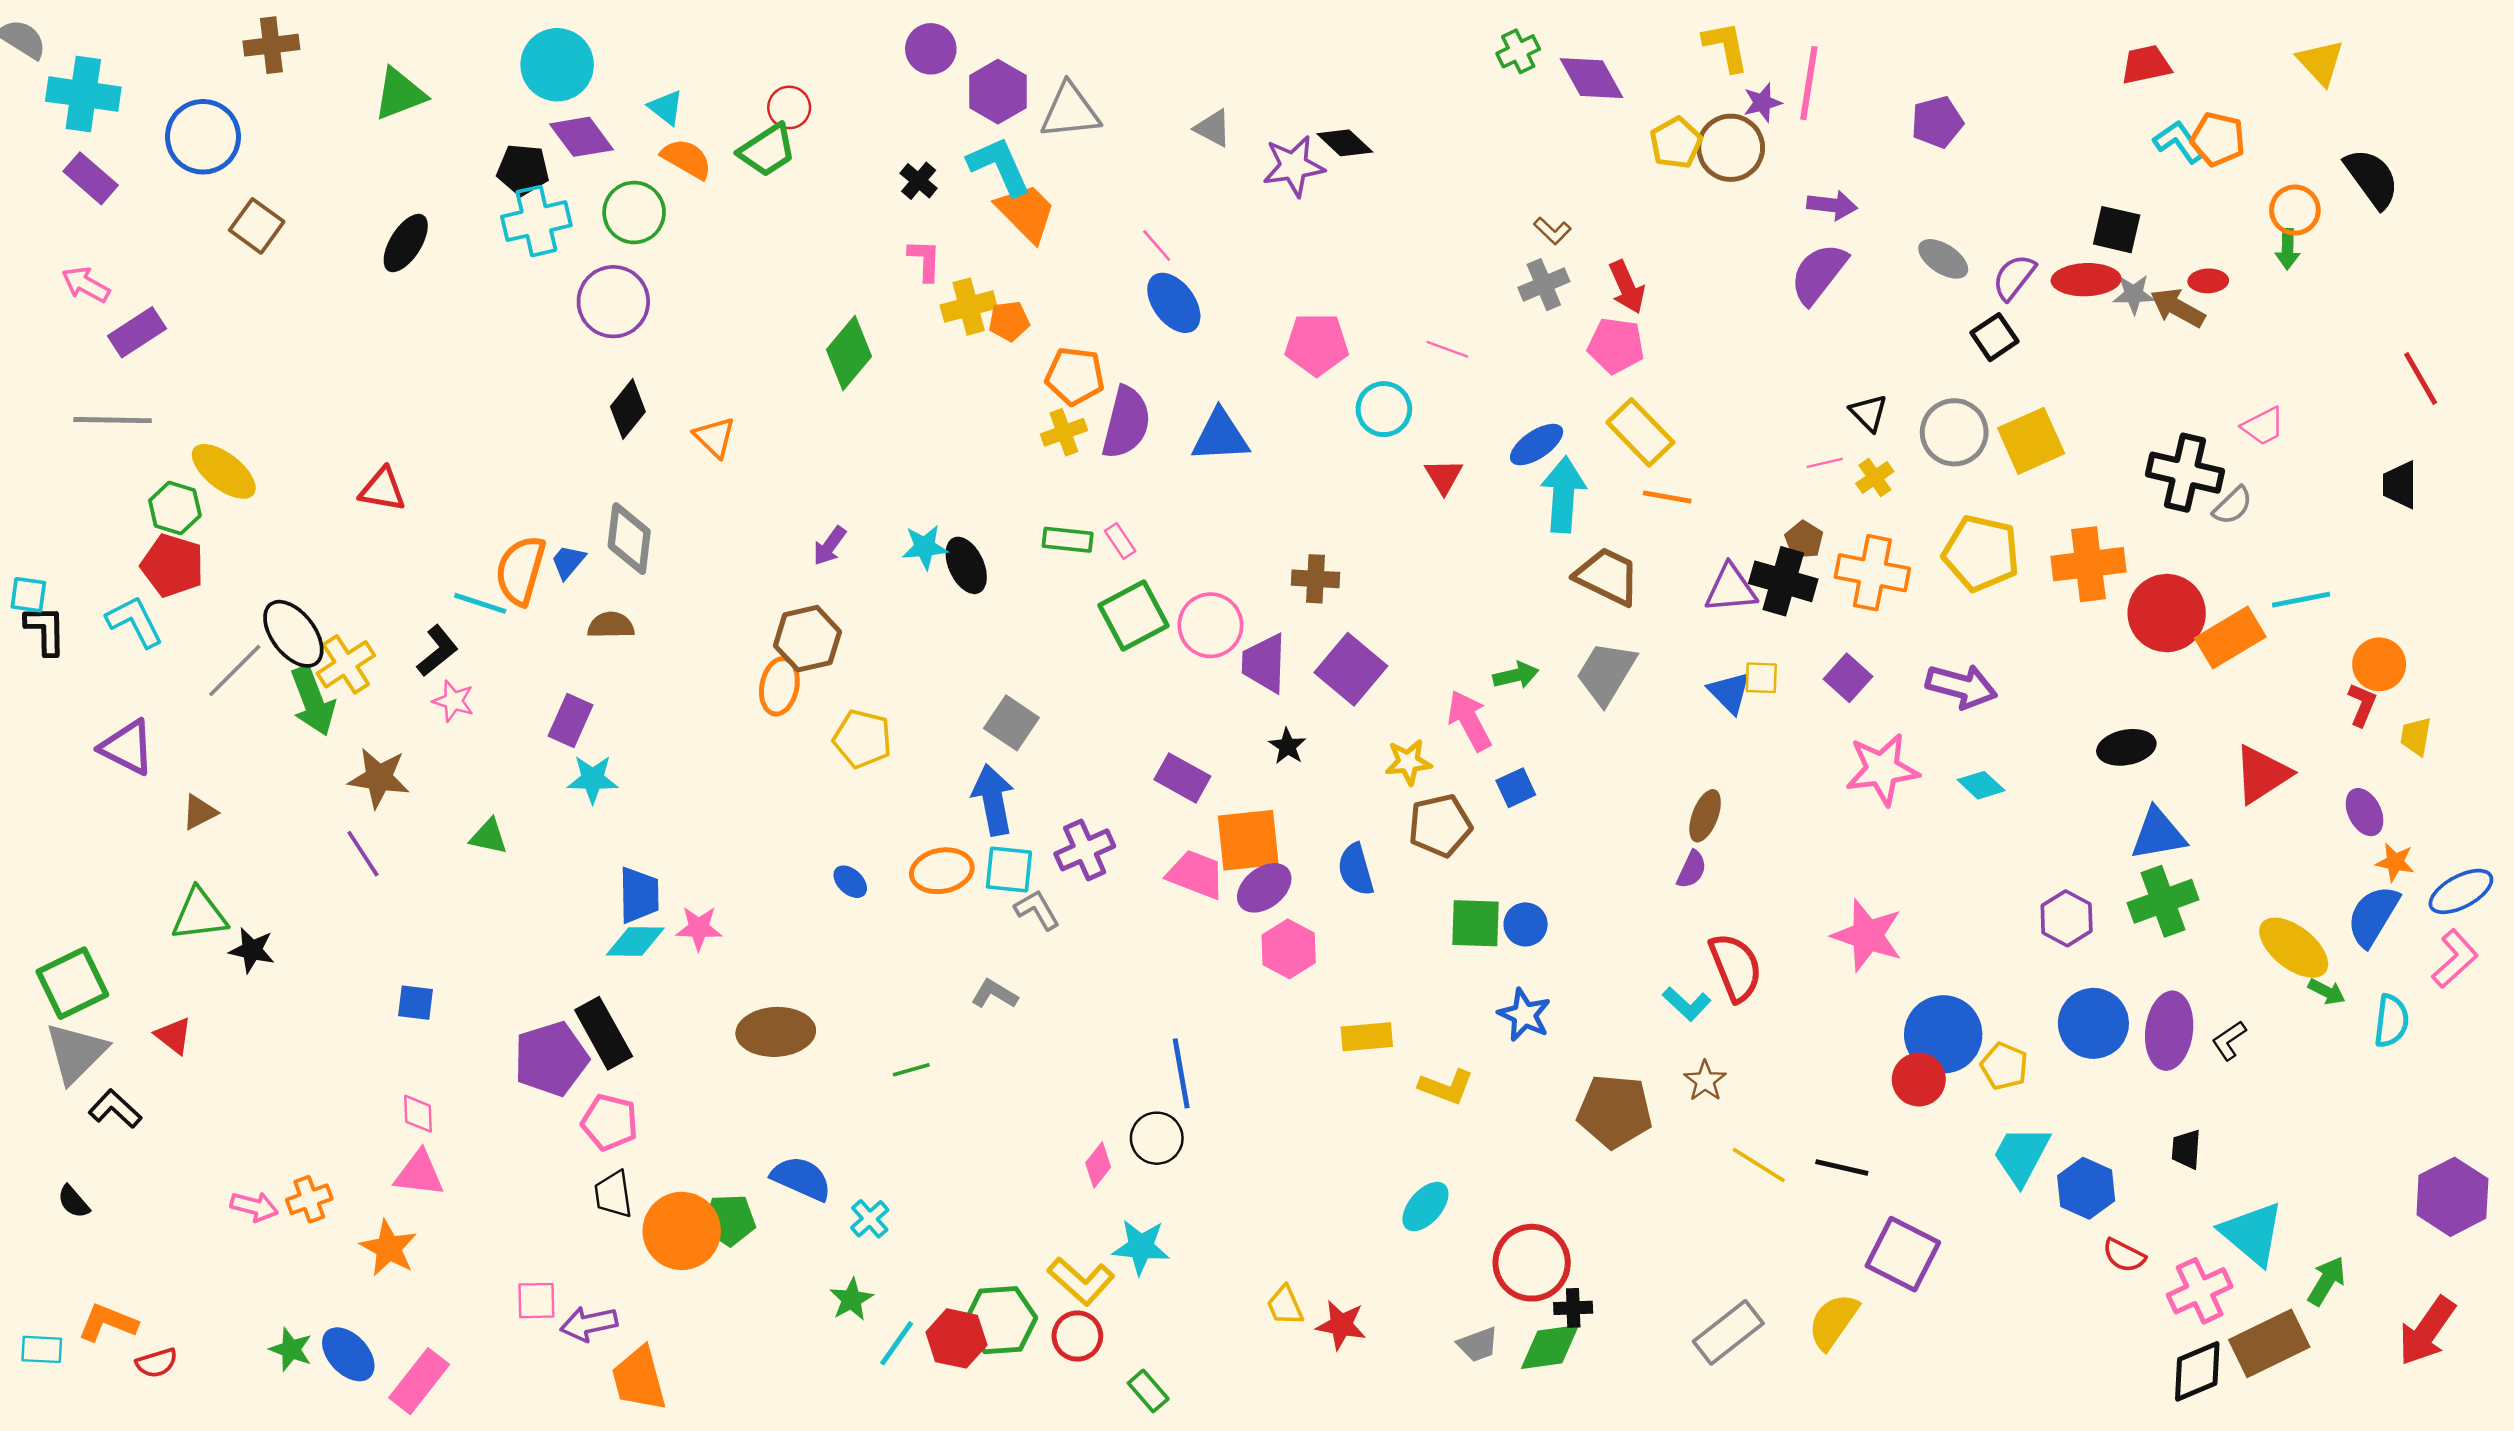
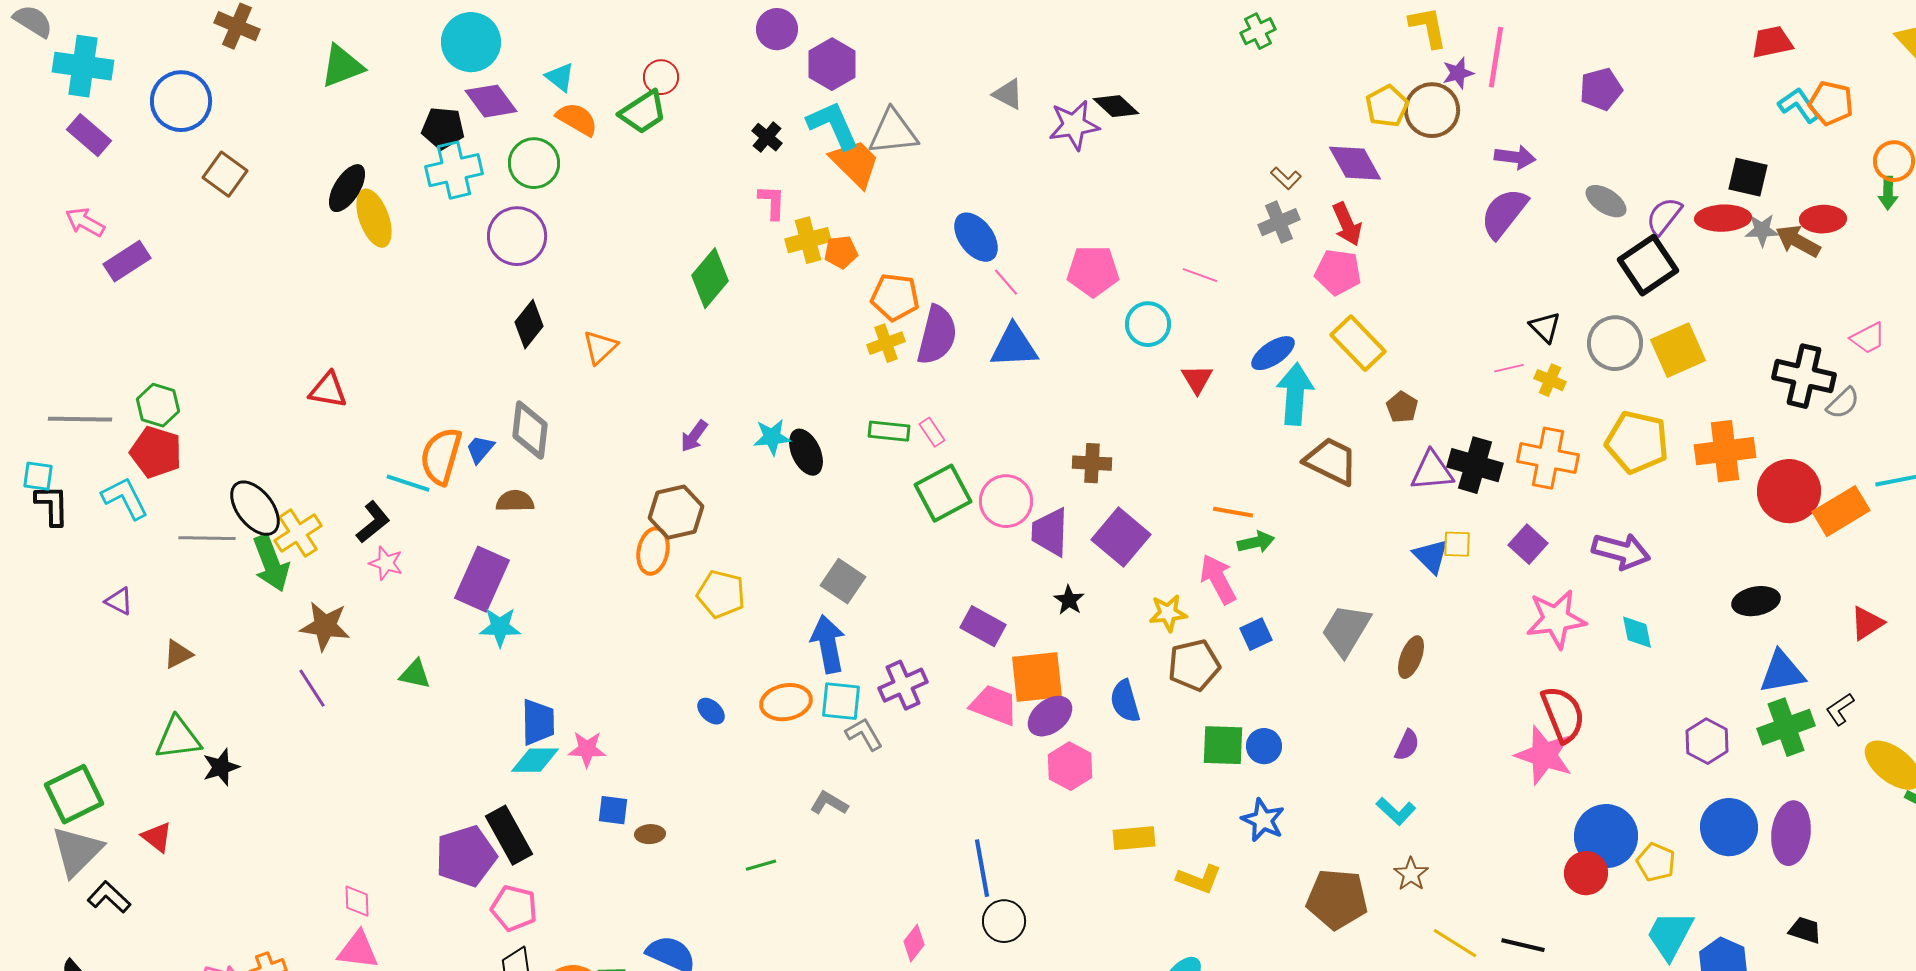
brown cross: (271, 45) -> (237, 26), turned 30
purple diamond: (1591, 78) -> (1355, 163), moved
gray triangle: (1070, 111) -> (893, 132), moved
pink line: (1157, 245) -> (1006, 282), moved
red ellipse: (2208, 281) -> (1823, 219), size x1.4
black square: (1994, 337) -> (1648, 265), size x1.5
gray line: (113, 420) -> (80, 419), moved
orange triangle: (715, 437) -> (600, 347), turned 33
yellow ellipse: (224, 471) -> (374, 218), moved, turned 32
yellow cross: (1875, 477) -> (1550, 380), turned -32
orange line: (1667, 497) -> (1233, 512), moved
brown pentagon: (1804, 540) -> (1402, 407), moved
gray line: (235, 670) -> (207, 538), turned 46
gray trapezoid: (1606, 673) -> (1346, 630), moved
purple rectangle: (571, 721) -> (482, 579), size x1.5
purple triangle: (127, 747) -> (119, 601), size x0.6
red triangle: (2262, 774) -> (1867, 623), size x0.7
cyan diamond: (1981, 785) -> (1637, 632), turned 36
purple semicircle: (1692, 869) -> (1407, 745), moved
black star: (252, 950) -> (221, 767), turned -30
red semicircle: (1736, 967) -> (1563, 714), moved
blue square: (415, 1003) -> (613, 810), moved
brown ellipse: (776, 1032) -> (650, 834), size x0.5
black L-shape: (2229, 1040) -> (1840, 709), moved
black circle: (1157, 1138) -> (1004, 921), moved
black trapezoid: (2186, 1149) -> (1805, 930), turned 104

